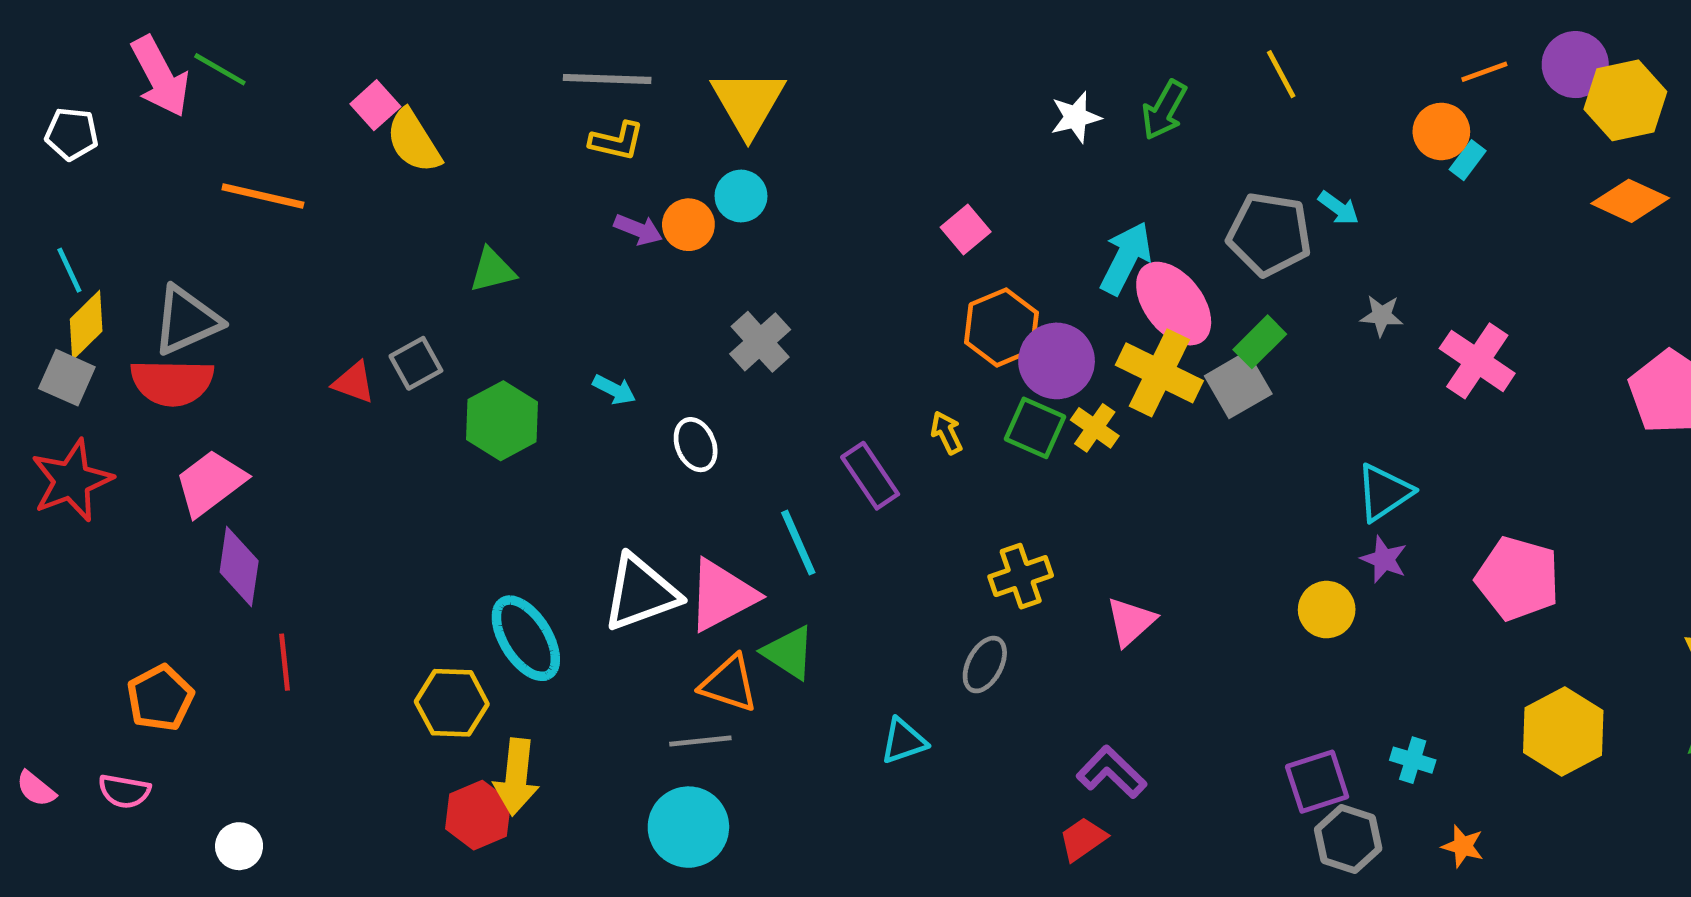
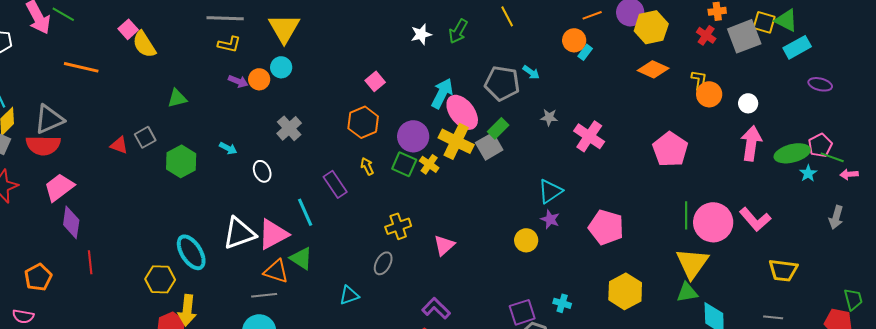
orange hexagon: (1002, 327) -> (363, 122), moved

